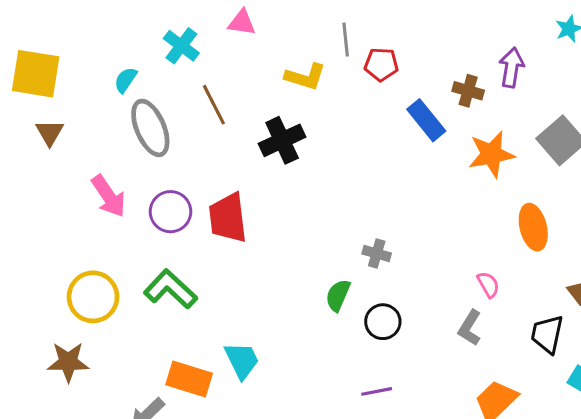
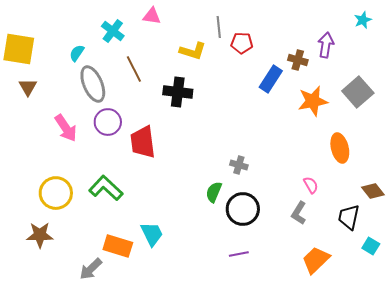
blue rectangle: (426, 120) -> (271, 79), turned 72
black cross: (282, 140) -> (178, 92), turned 32
purple circle: (171, 212) -> (108, 122), moved
black circle: (383, 322) -> (243, 209), size x1.4

